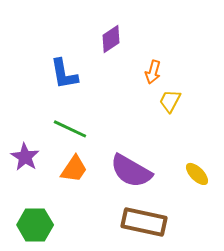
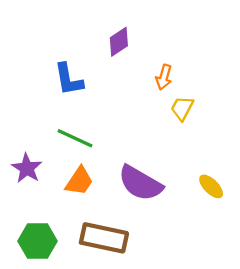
brown rectangle: (144, 222) -> (104, 238), moved

